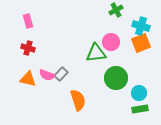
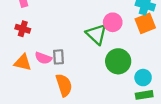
green triangle: (96, 53) -> (96, 34), turned 50
gray rectangle: (61, 74) -> (59, 57), turned -48
orange semicircle: (78, 100) -> (64, 85), moved

